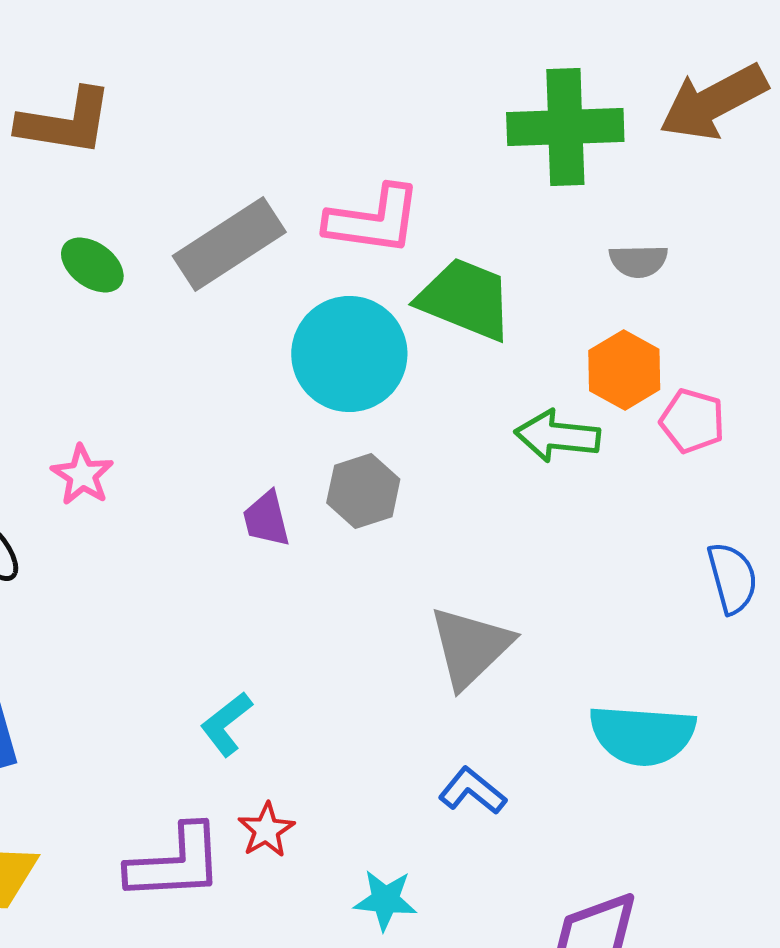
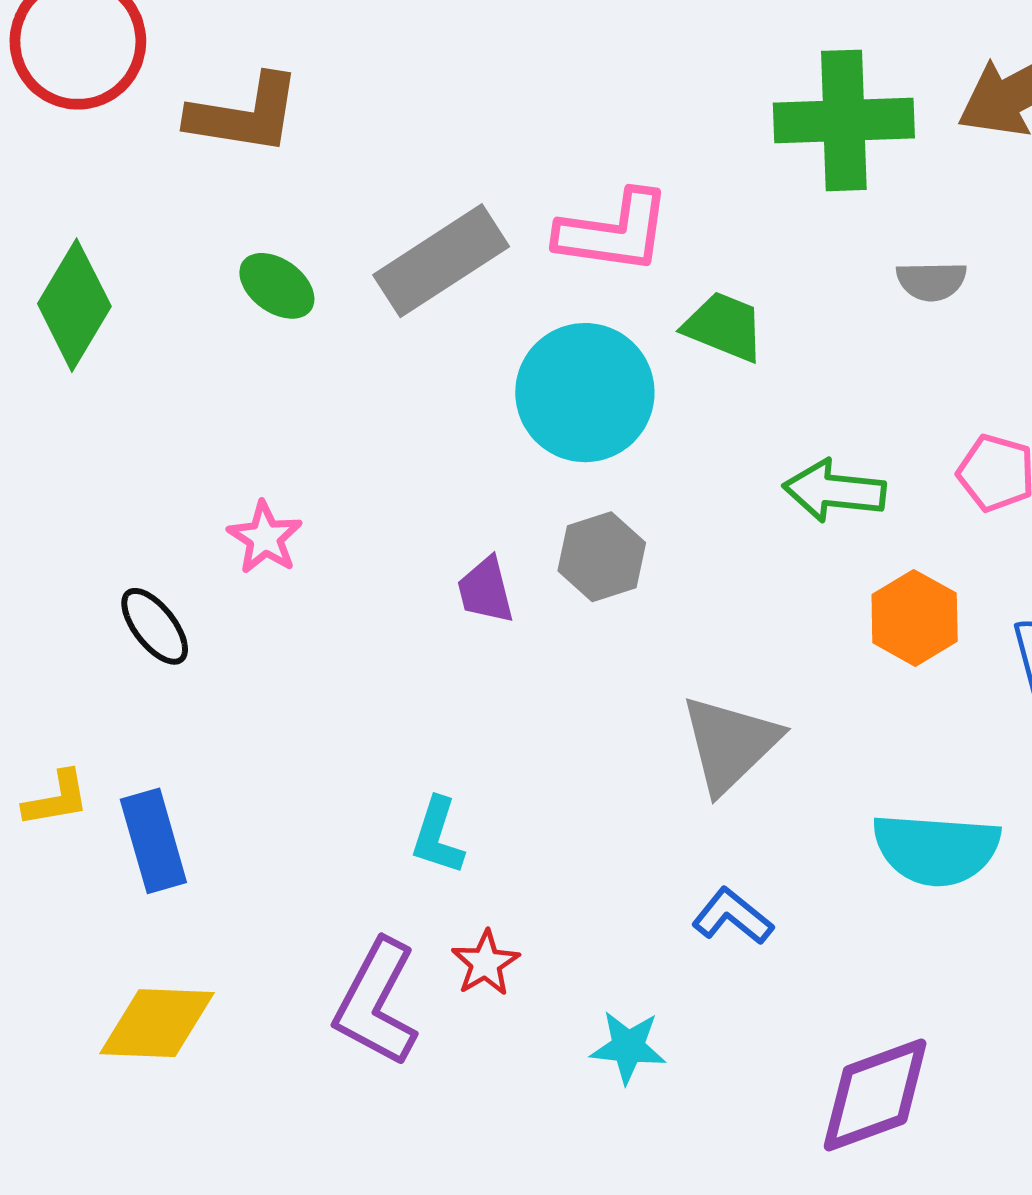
green trapezoid: (465, 299) -> (724, 327), size x0.7
orange hexagon: (624, 370) -> (915, 618), moved
cyan L-shape: (226, 724) -> (438, 836), turned -34
purple L-shape: (175, 863) -> (376, 1003), turned 121

